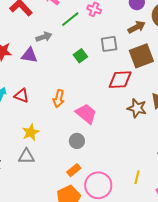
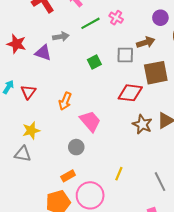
brown arrow: (137, 27) -> (146, 42), moved
red triangle: (22, 96) -> (28, 92), turned 35
yellow line: (137, 177) -> (119, 174), moved

